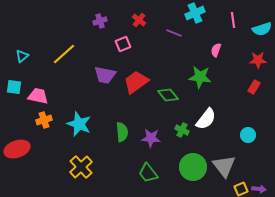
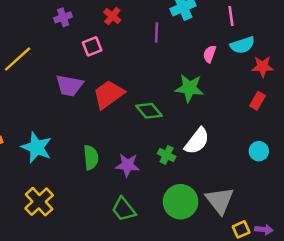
cyan semicircle: (262, 29) -> (242, 45), moved
purple line: (174, 33) -> (157, 32), turned 70
cyan circle: (248, 135) -> (259, 151), moved

